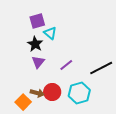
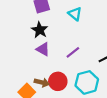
cyan triangle: (50, 33) -> (75, 14), moved
purple triangle: (38, 62) -> (43, 49), turned -40

